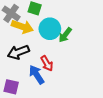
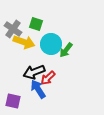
black arrow: (18, 52) -> (34, 72), moved
red arrow: (47, 63) -> (48, 78), turned 77

